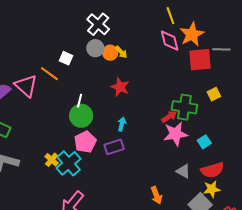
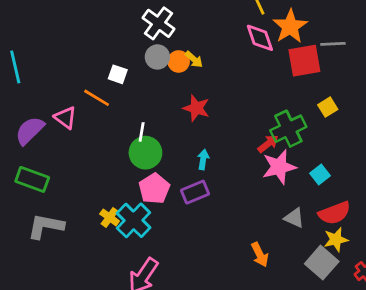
pink triangle: (26, 86) -> (65, 118), size x0.7
green cross: (184, 107) -> (288, 129), turned -30

